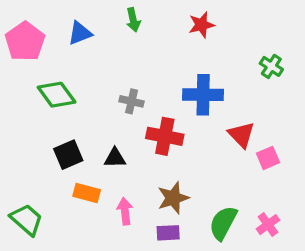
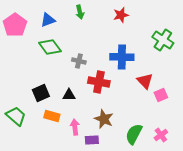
green cross: (271, 66) -> (163, 40), size x1.5
green diamond: (57, 95) -> (50, 47), moved
brown star: (173, 198) -> (104, 119), turned -30
green trapezoid: (27, 220) -> (16, 116), moved
purple rectangle: (168, 233) -> (92, 140), moved

